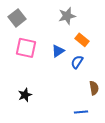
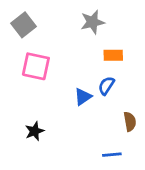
orange rectangle: (82, 40) -> (113, 55), turned -40
blue triangle: (58, 51) -> (83, 97), moved

